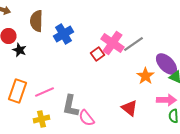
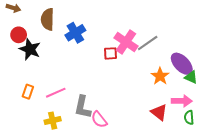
black star: (19, 50) -> (30, 49), size x1.5
red square: (97, 54) -> (110, 53), turned 32
orange rectangle: (17, 91) -> (28, 92), size x0.6
red triangle: (129, 108) -> (159, 112), moved

